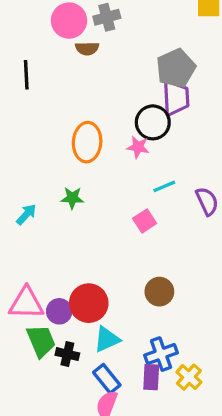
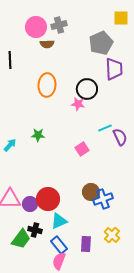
gray pentagon: (176, 68) -> (101, 43), moved
purple trapezoid: (176, 98) -> (114, 69), moved
orange ellipse: (87, 142) -> (47, 85), moved
cyan line: (164, 186) -> (105, 128), moved
green trapezoid: (41, 341) -> (21, 239), moved, turned 60
blue cross: (161, 354) -> (103, 199), moved
yellow cross: (189, 377) -> (112, 235), moved

